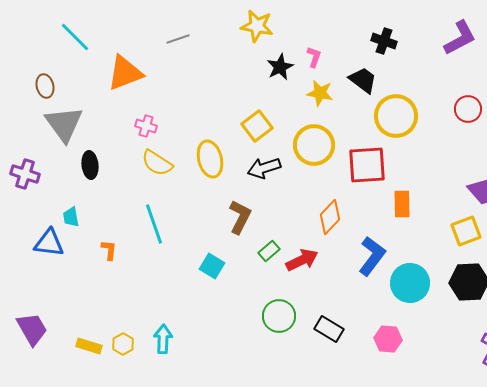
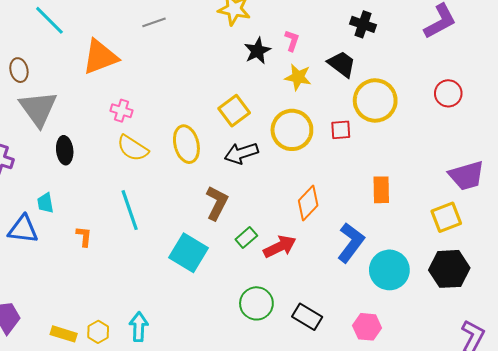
red square: (367, 165) -> (341, 130), moved, size x0.5
cyan square: (212, 266) -> (188, 253), size x1.5

